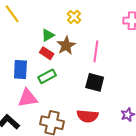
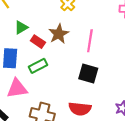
green triangle: (48, 35) -> (21, 27), moved

